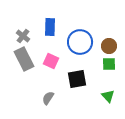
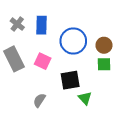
gray cross: (23, 36) -> (17, 24), moved
green triangle: (108, 96) -> (85, 98), moved

